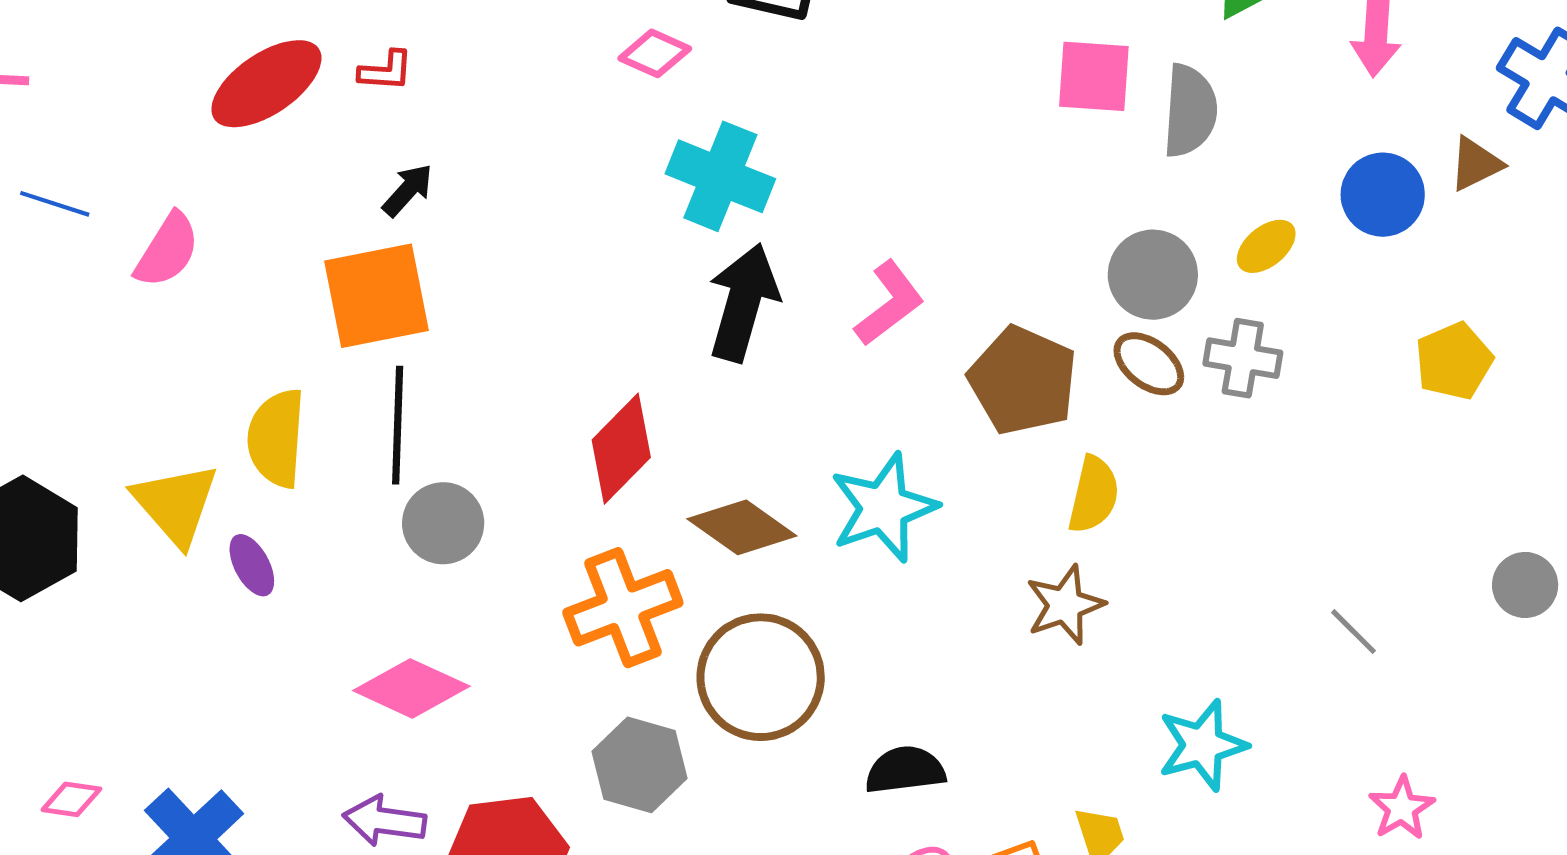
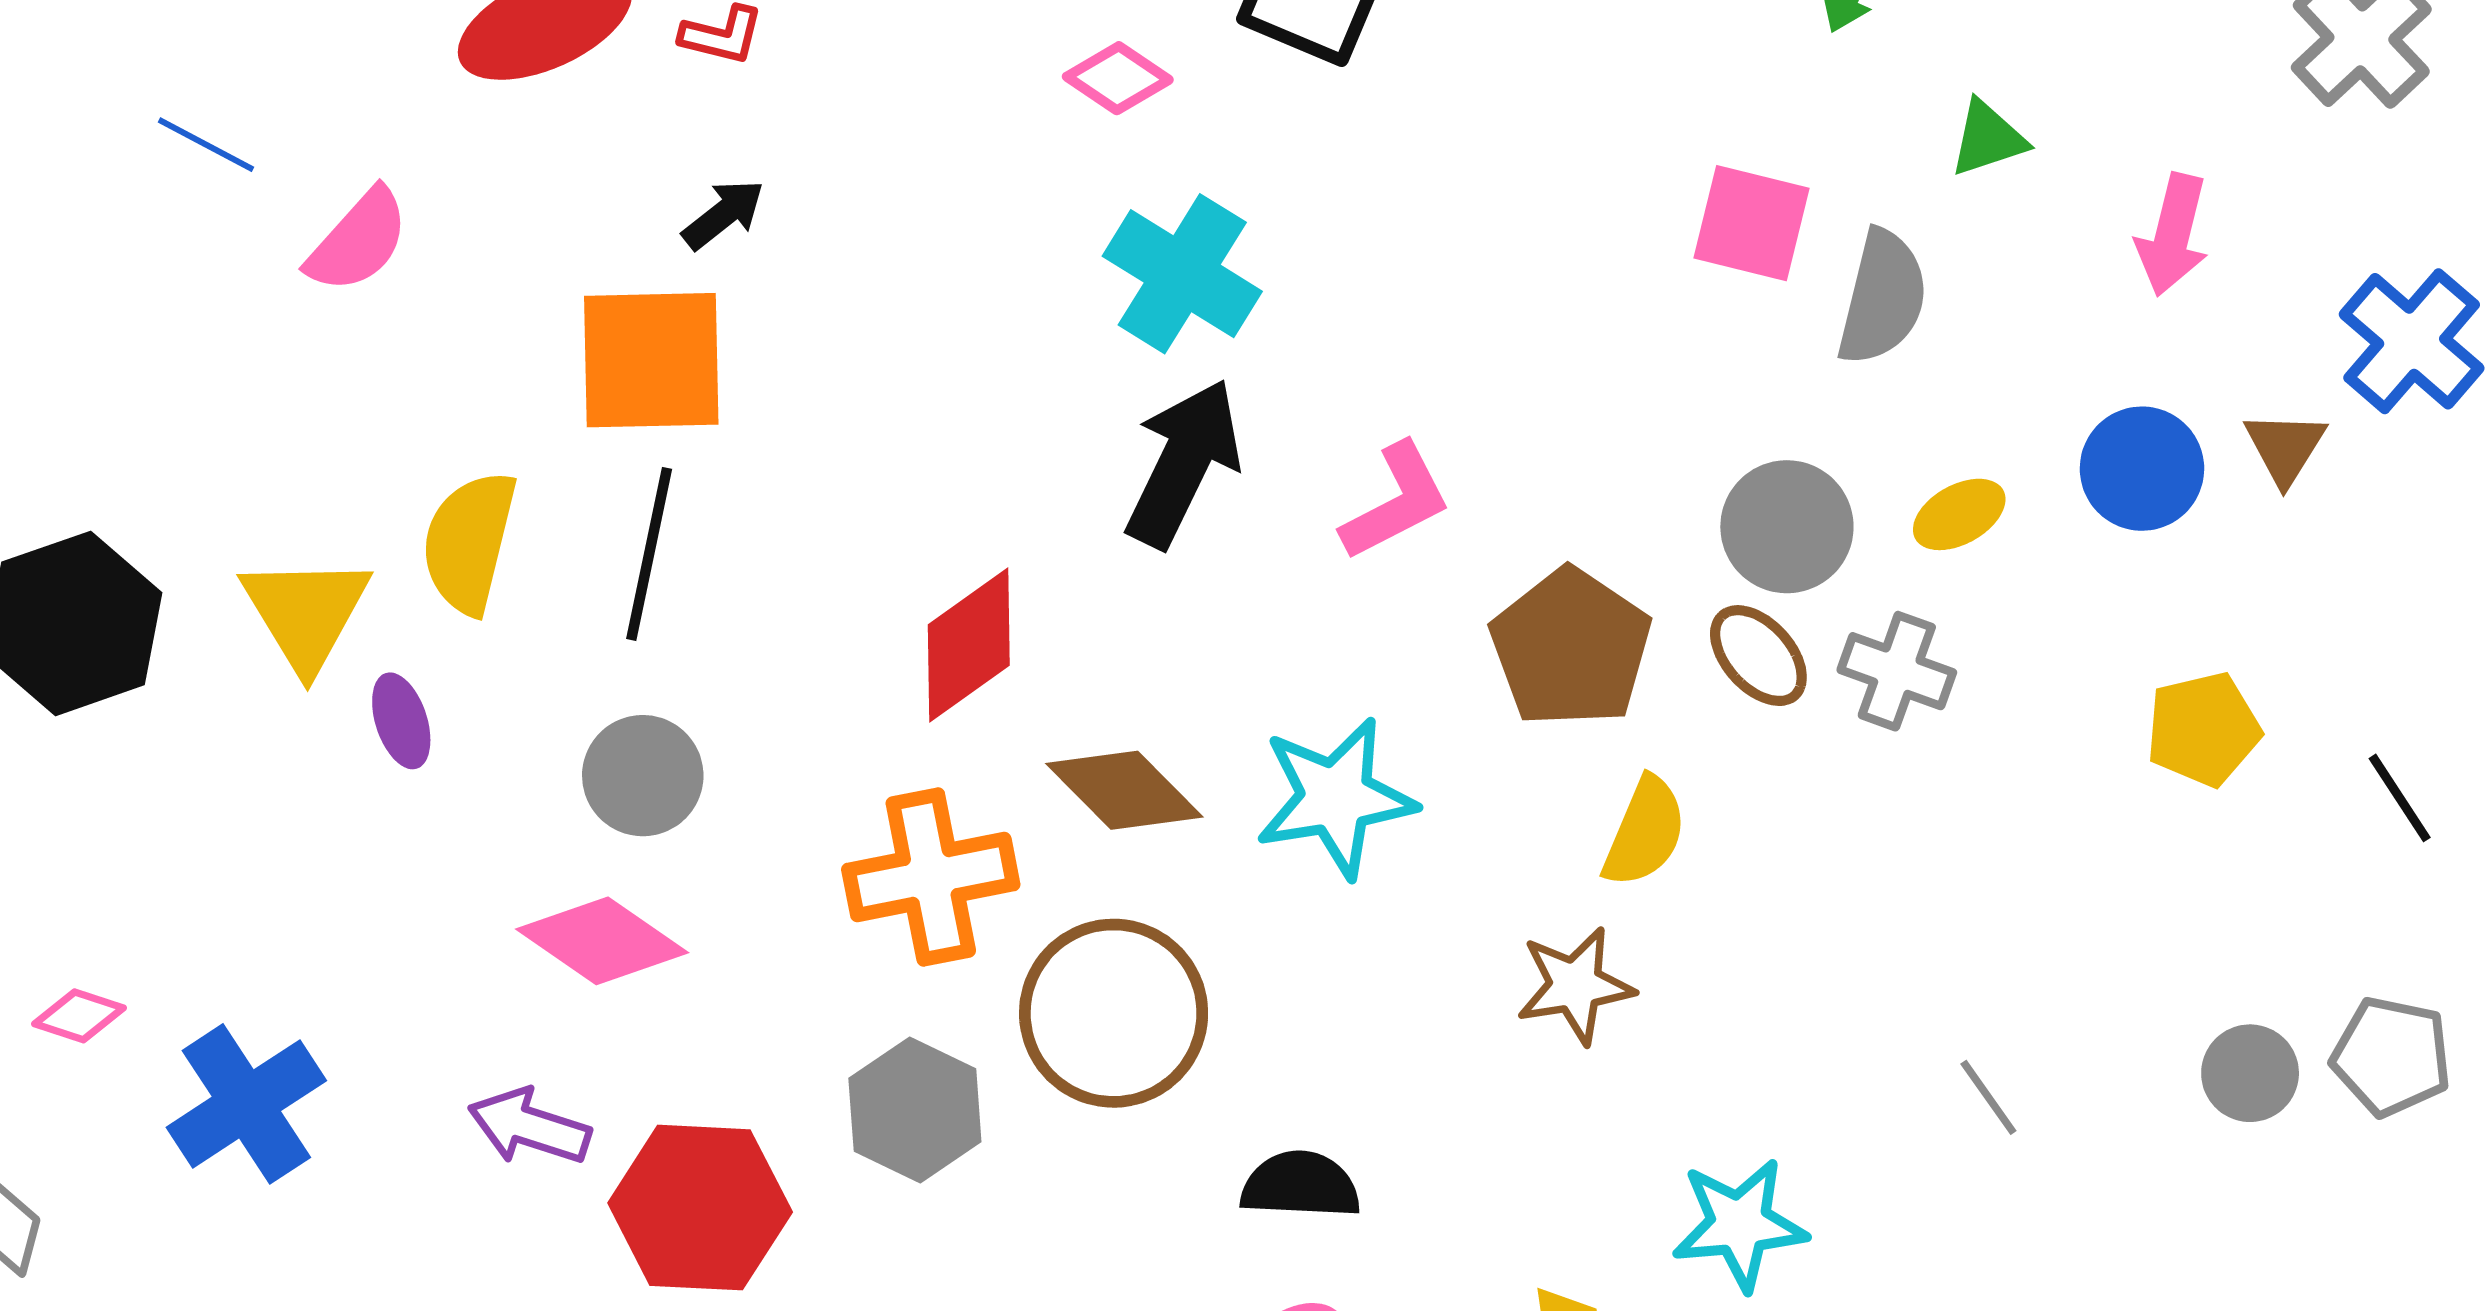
brown triangle: (1476, 164) -> (2285, 448), turned -42
gray circle: (443, 523) -> (643, 776), moved

